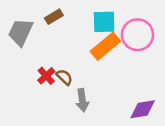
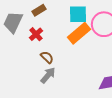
red cross: (46, 76) -> (36, 34), moved
gray arrow: (82, 100) -> (48, 75), moved, turned -132

